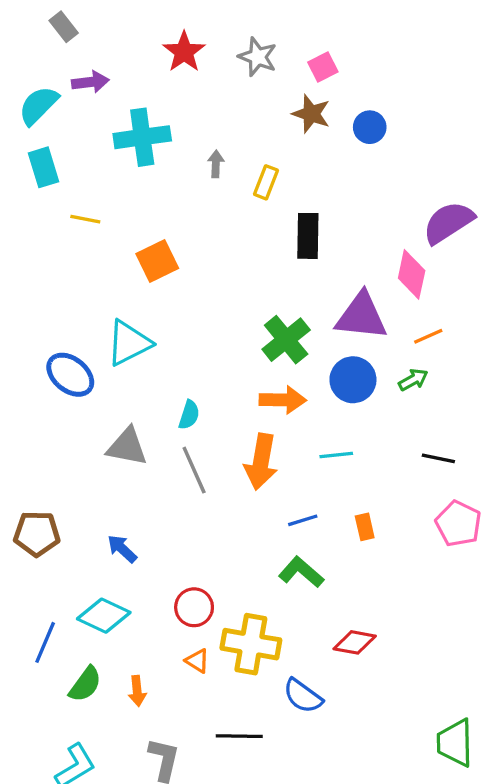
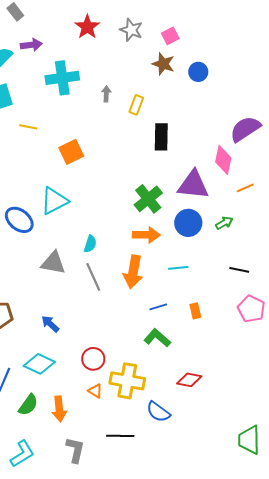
orange line: (428, 336) -> (245, 188), moved
orange arrow: (137, 691) -> (59, 409), size x1.4

